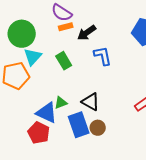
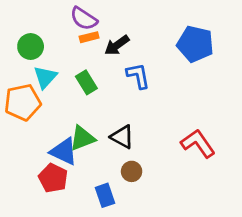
green circle: (22, 34) -> (31, 47), size x0.7
green triangle: (61, 103) -> (82, 138), size x1.5
blue rectangle: (79, 125) -> (105, 195), moved, size x0.7

